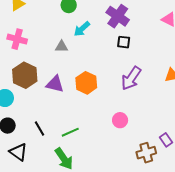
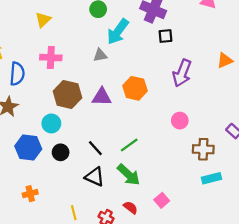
cyan arrow: (82, 29) -> (118, 32), size x1.4
black triangle: (18, 152) -> (95, 177), moved
brown cross: (146, 153) -> (203, 149), moved, turned 30

